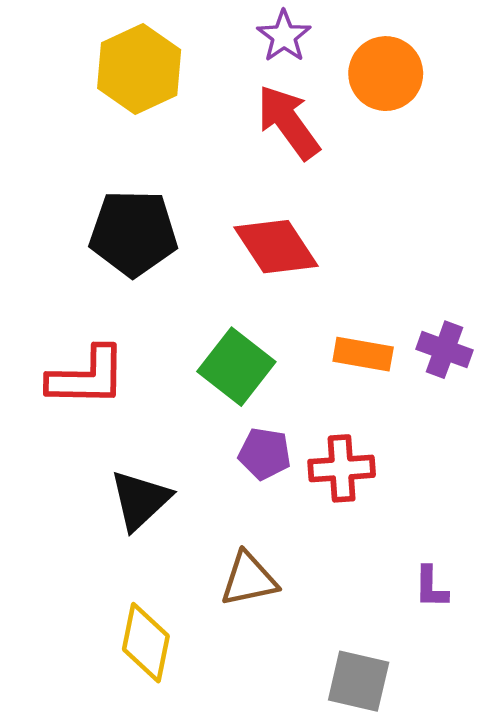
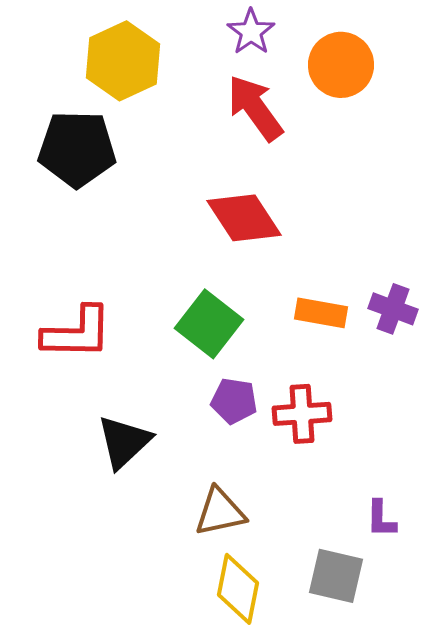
black pentagon: (133, 233) -> (77, 149), moved
yellow diamond: (146, 643) -> (238, 589), moved
gray square: (359, 681) -> (336, 576), moved

